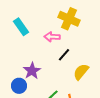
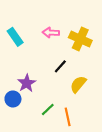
yellow cross: (69, 19) -> (80, 39), moved
pink arrow: (52, 37) -> (51, 33), moved

